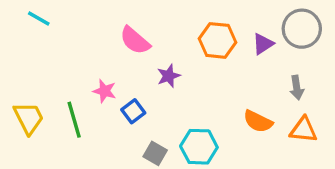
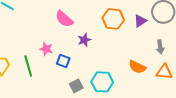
blue square: (133, 111) -> (63, 61), turned -32
gray square: (155, 153) -> (76, 86), turned 32

